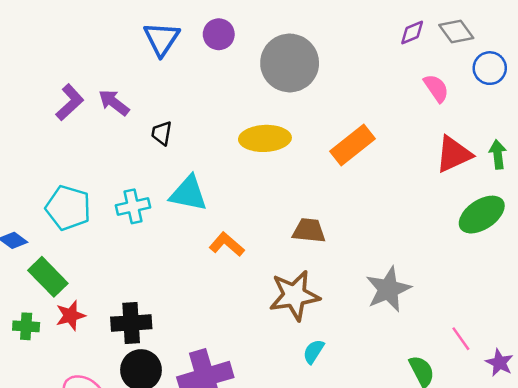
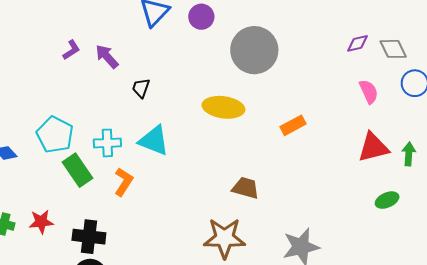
purple L-shape: (70, 102) -> (71, 50), size x0.7
orange rectangle: (352, 145) -> (293, 125), size x0.7
green ellipse: (482, 215) -> (387, 200), size x0.6
orange L-shape: (227, 244) -> (124, 182), moved, turned 72
green rectangle: (48, 277) -> (77, 170), moved

